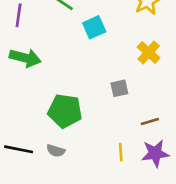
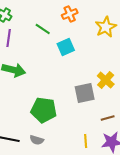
yellow cross: (149, 52) -> (106, 80), moved
gray square: (119, 88) -> (85, 93), size x1.5

